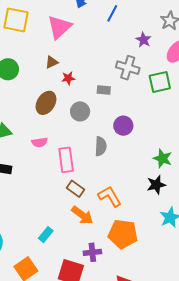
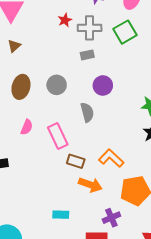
red star: (68, 78) -> (65, 20), moved
gray rectangle: (104, 90) -> (87, 55), moved
pink semicircle: (40, 142) -> (27, 127), turned -42
cyan rectangle: (46, 235) -> (61, 215), turned 70

